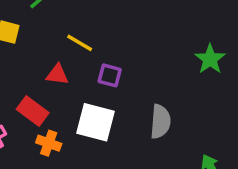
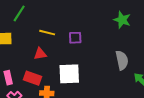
purple square: (110, 75) -> (75, 38), moved
gray semicircle: (160, 122) -> (122, 60), moved

